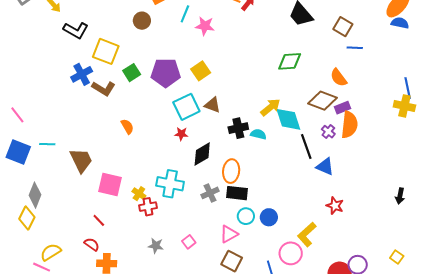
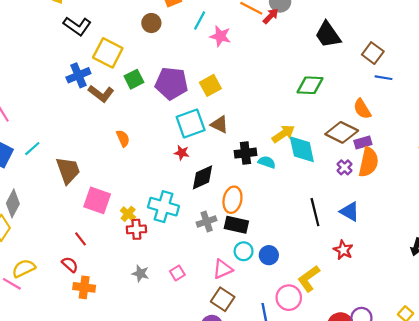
cyan line: (47, 144) -> (32, 149), turned -49
black line: (306, 146) -> (315, 212), moved
blue triangle: (325, 167) -> (350, 212), moved

